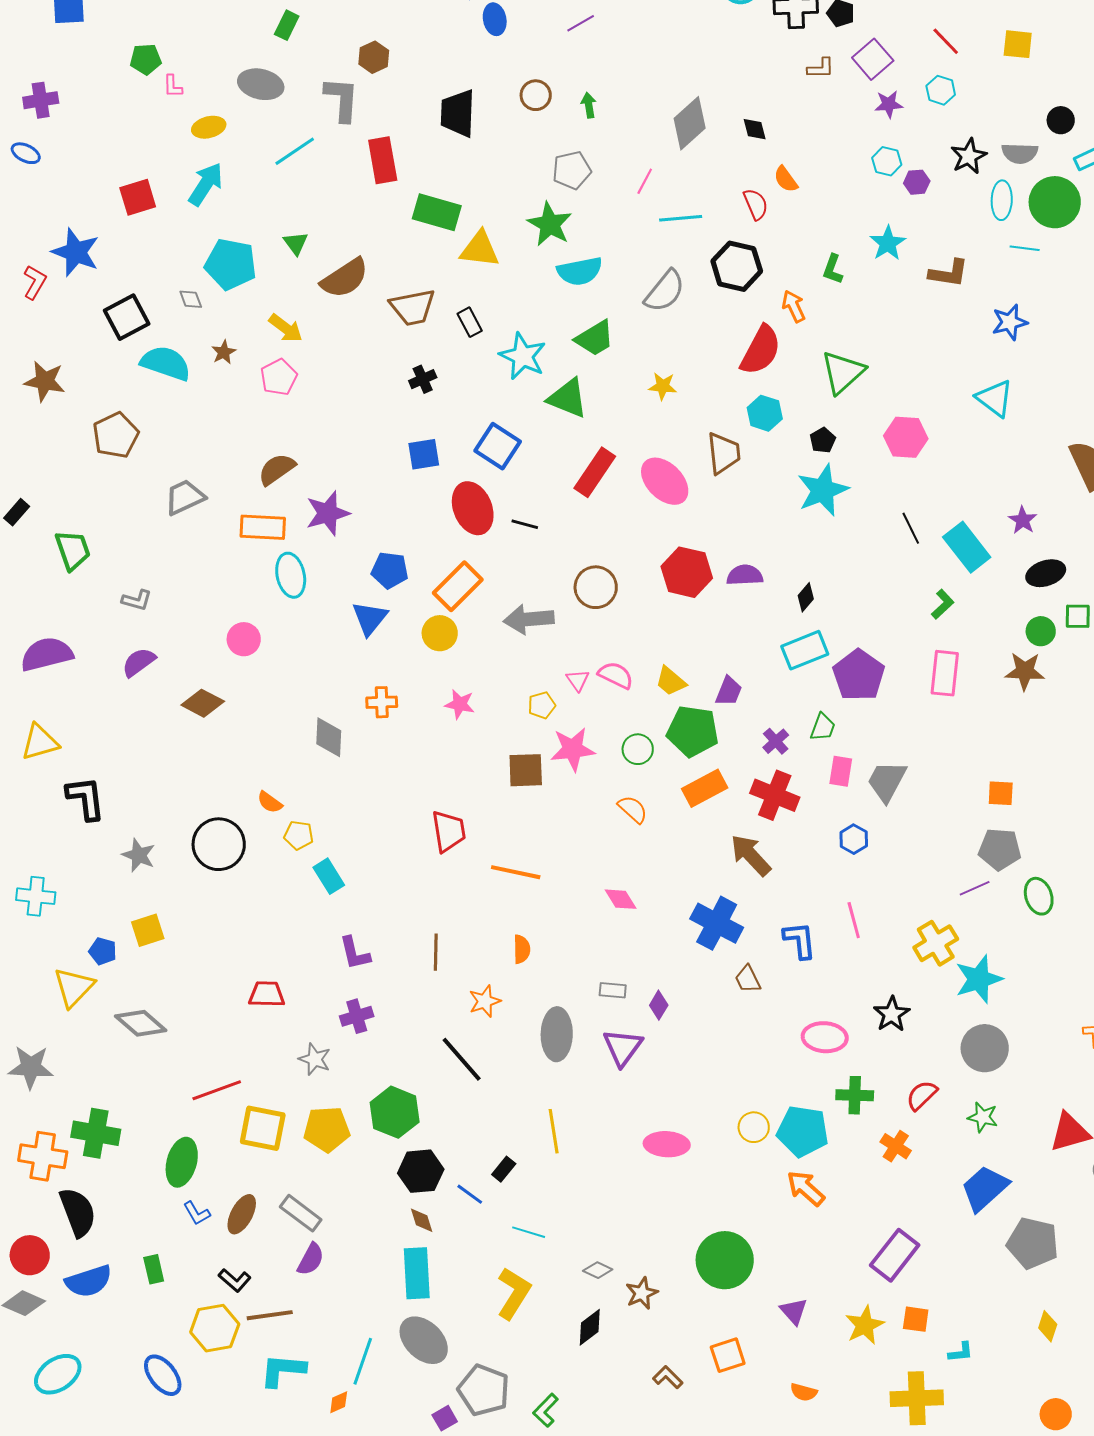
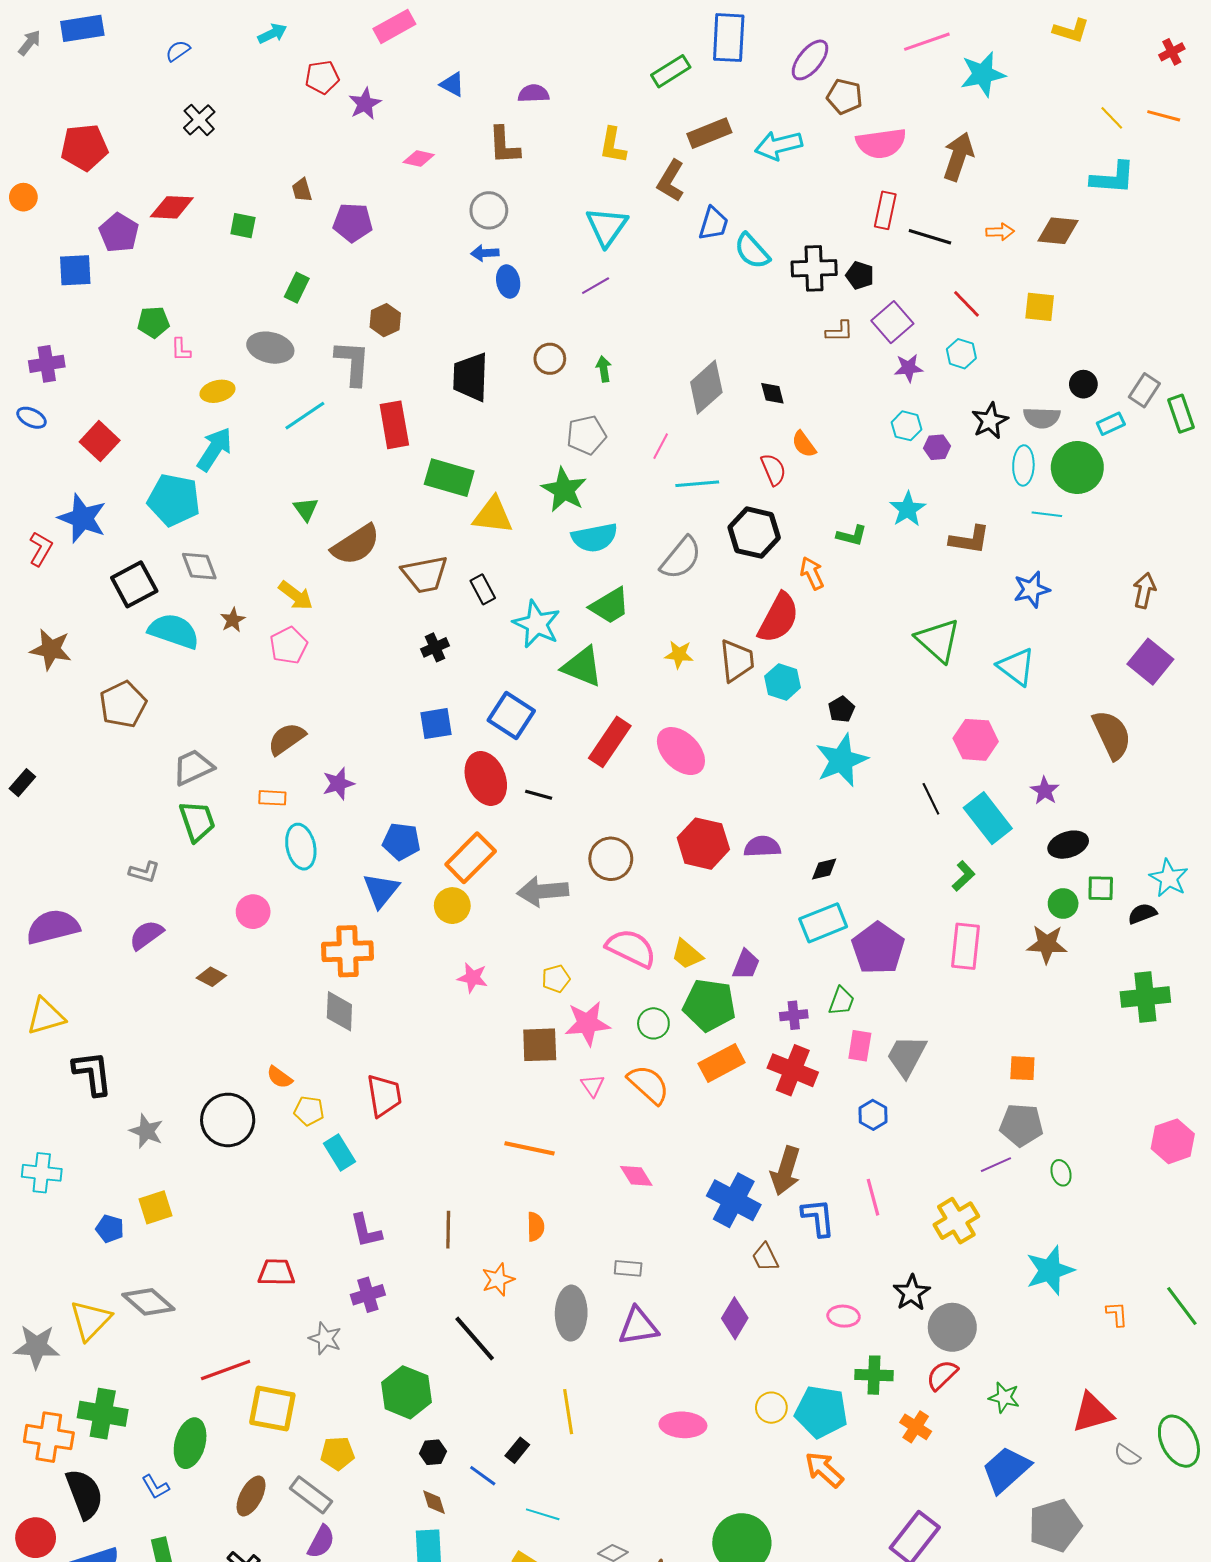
red square: (138, 197) -> (100, 441), moved, turned -30
cyan pentagon: (231, 264) -> (174, 500), moved
green L-shape: (833, 269) -> (852, 536), turned -96
gray diamond: (191, 299) -> (199, 566), size x1.5
green triangle: (843, 372) -> (938, 640), moved, turned -36
pink hexagon: (906, 437) -> (976, 740), moved
brown trapezoid: (724, 453) -> (737, 661), moved
purple star: (328, 513) -> (338, 784), size x0.7
orange rectangle: (263, 527) -> (272, 798), size x0.6
green trapezoid: (73, 550) -> (197, 821), moved
black diamond: (806, 597) -> (824, 869), turned 36
pink semicircle: (616, 675) -> (631, 948), size x1.4
pink triangle: (578, 680) -> (593, 1085), moved
orange cross: (382, 702) -> (348, 951), moved, size x1.6
brown diamond: (203, 703) -> (211, 977), size x0.7
purple cross: (776, 741) -> (794, 1015), turned 36
orange semicircle: (633, 809) -> (648, 1084), size x1.4
red trapezoid: (449, 831) -> (384, 1096), moved
brown arrow: (751, 855) -> (786, 1171), moved, turned -120
green ellipse: (1039, 896) -> (1061, 1173), size x0.7
cyan star: (979, 979) -> (1050, 1270), moved
yellow triangle: (74, 987) -> (90, 1320), moved
purple diamond: (659, 1005) -> (735, 1318), moved, size x1.4
pink ellipse: (825, 1037) -> (844, 1316), size x0.7
purple triangle: (623, 1047) -> (638, 1326), turned 45
gray circle: (985, 1048) -> (952, 1327), moved
yellow pentagon: (327, 1129) -> (337, 1453), moved, size x0.7
black hexagon: (421, 1171) -> (433, 1452), size x0.6
blue L-shape: (197, 1213) -> (155, 1487), moved
gray pentagon: (1033, 1243) -> (1055, 1525), turned -30

